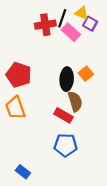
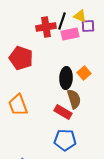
purple square: (90, 24) -> (88, 26), turned -32
pink rectangle: (71, 32) -> (70, 34), turned -54
red pentagon: (19, 75) -> (21, 58), moved

